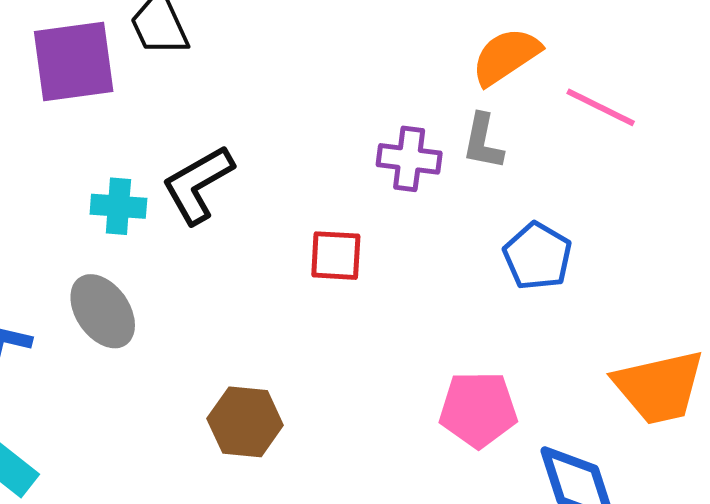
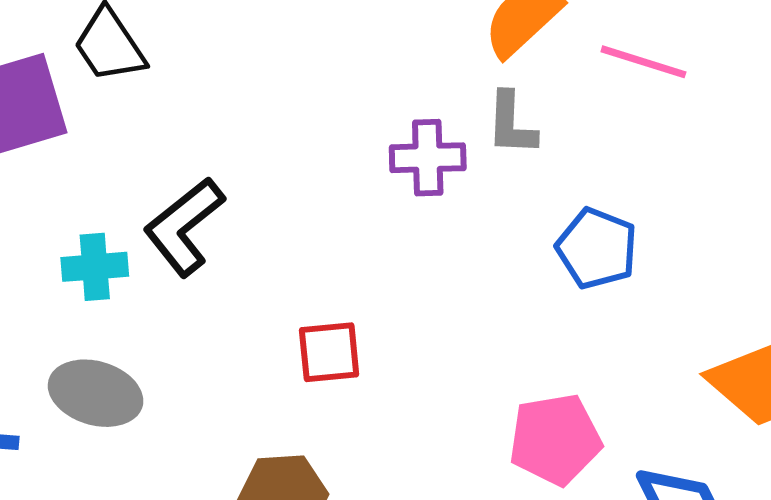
red square: (336, 256) -> (329, 352), moved
gray ellipse: (103, 311) -> (96, 393), turned -30

